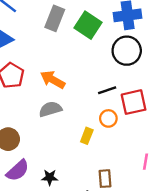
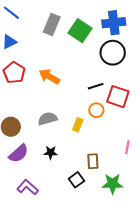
red square: (134, 102) -> (118, 97), turned 30
gray semicircle: (50, 109) -> (48, 119), moved
black star: (50, 177) -> (51, 153), moved

